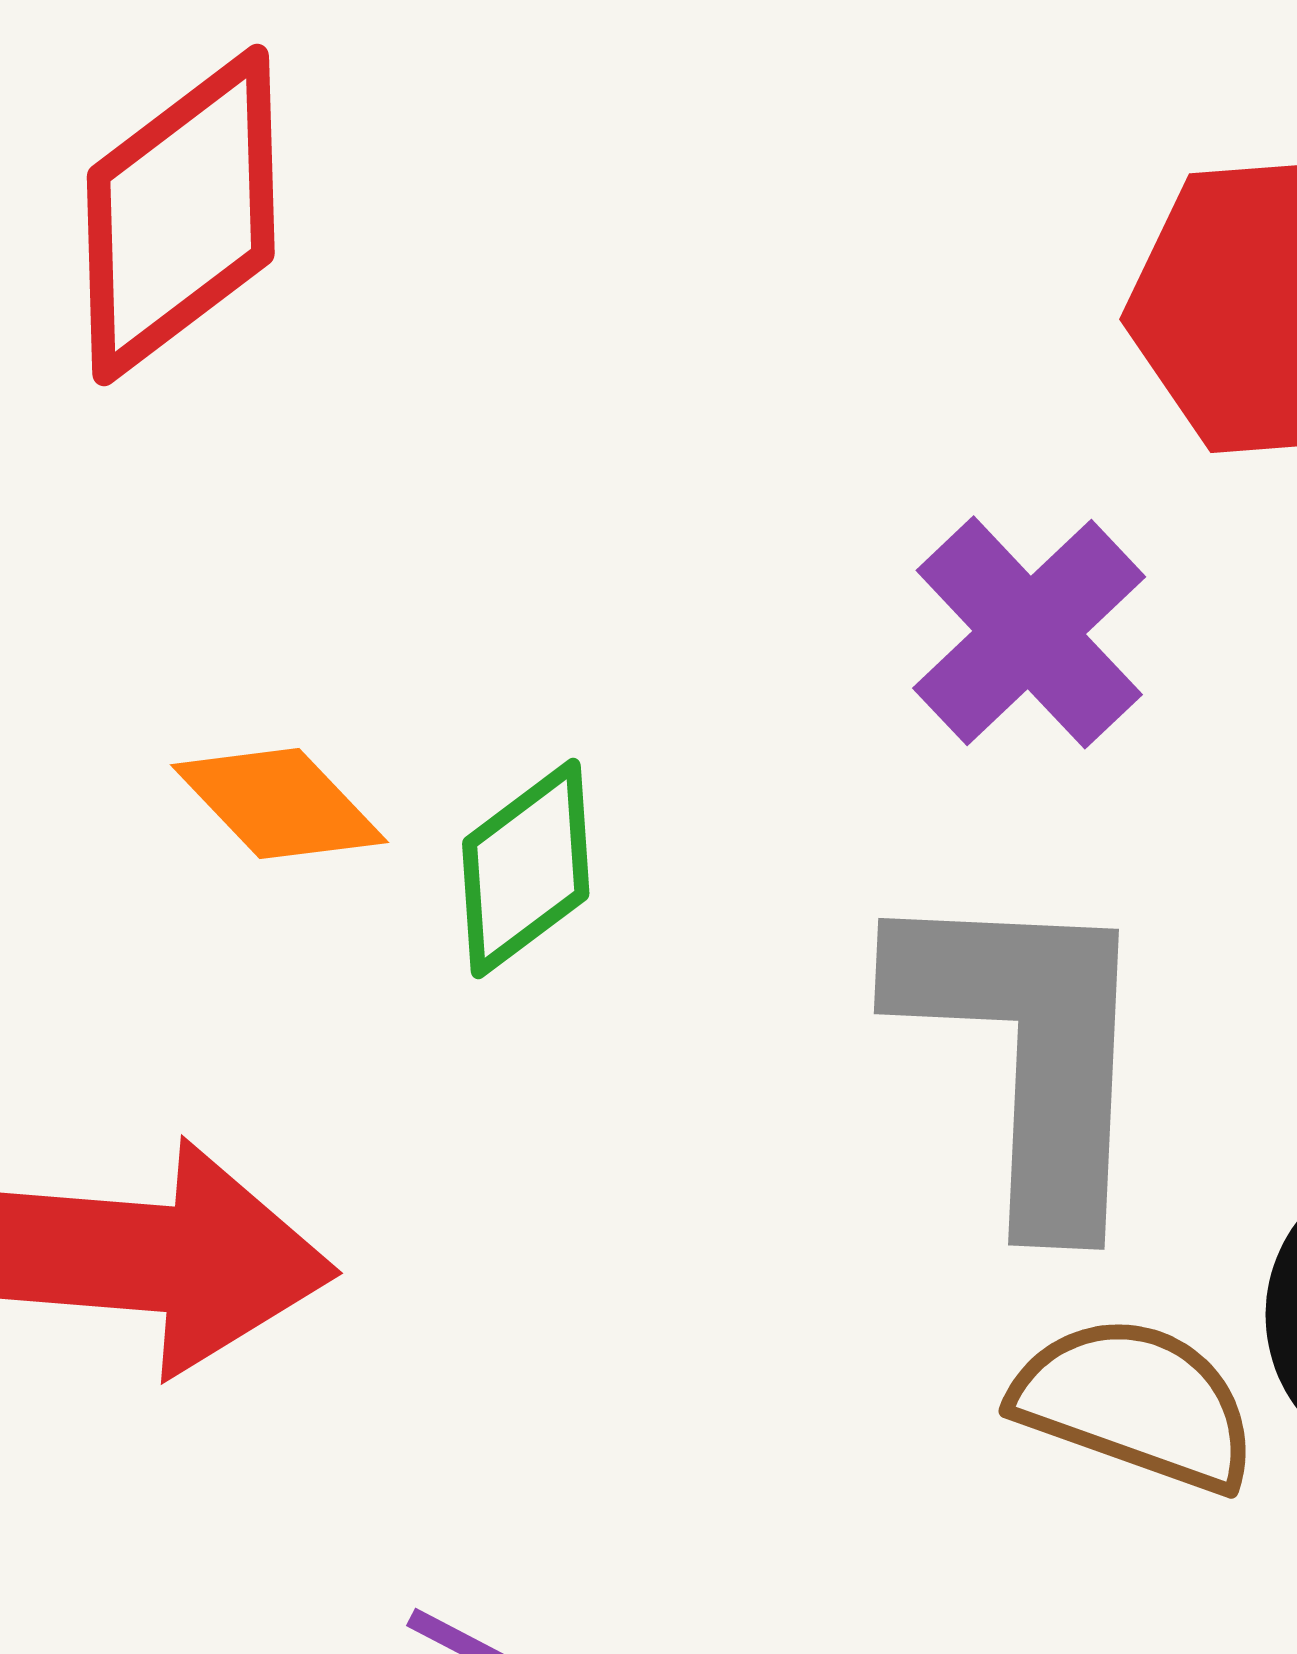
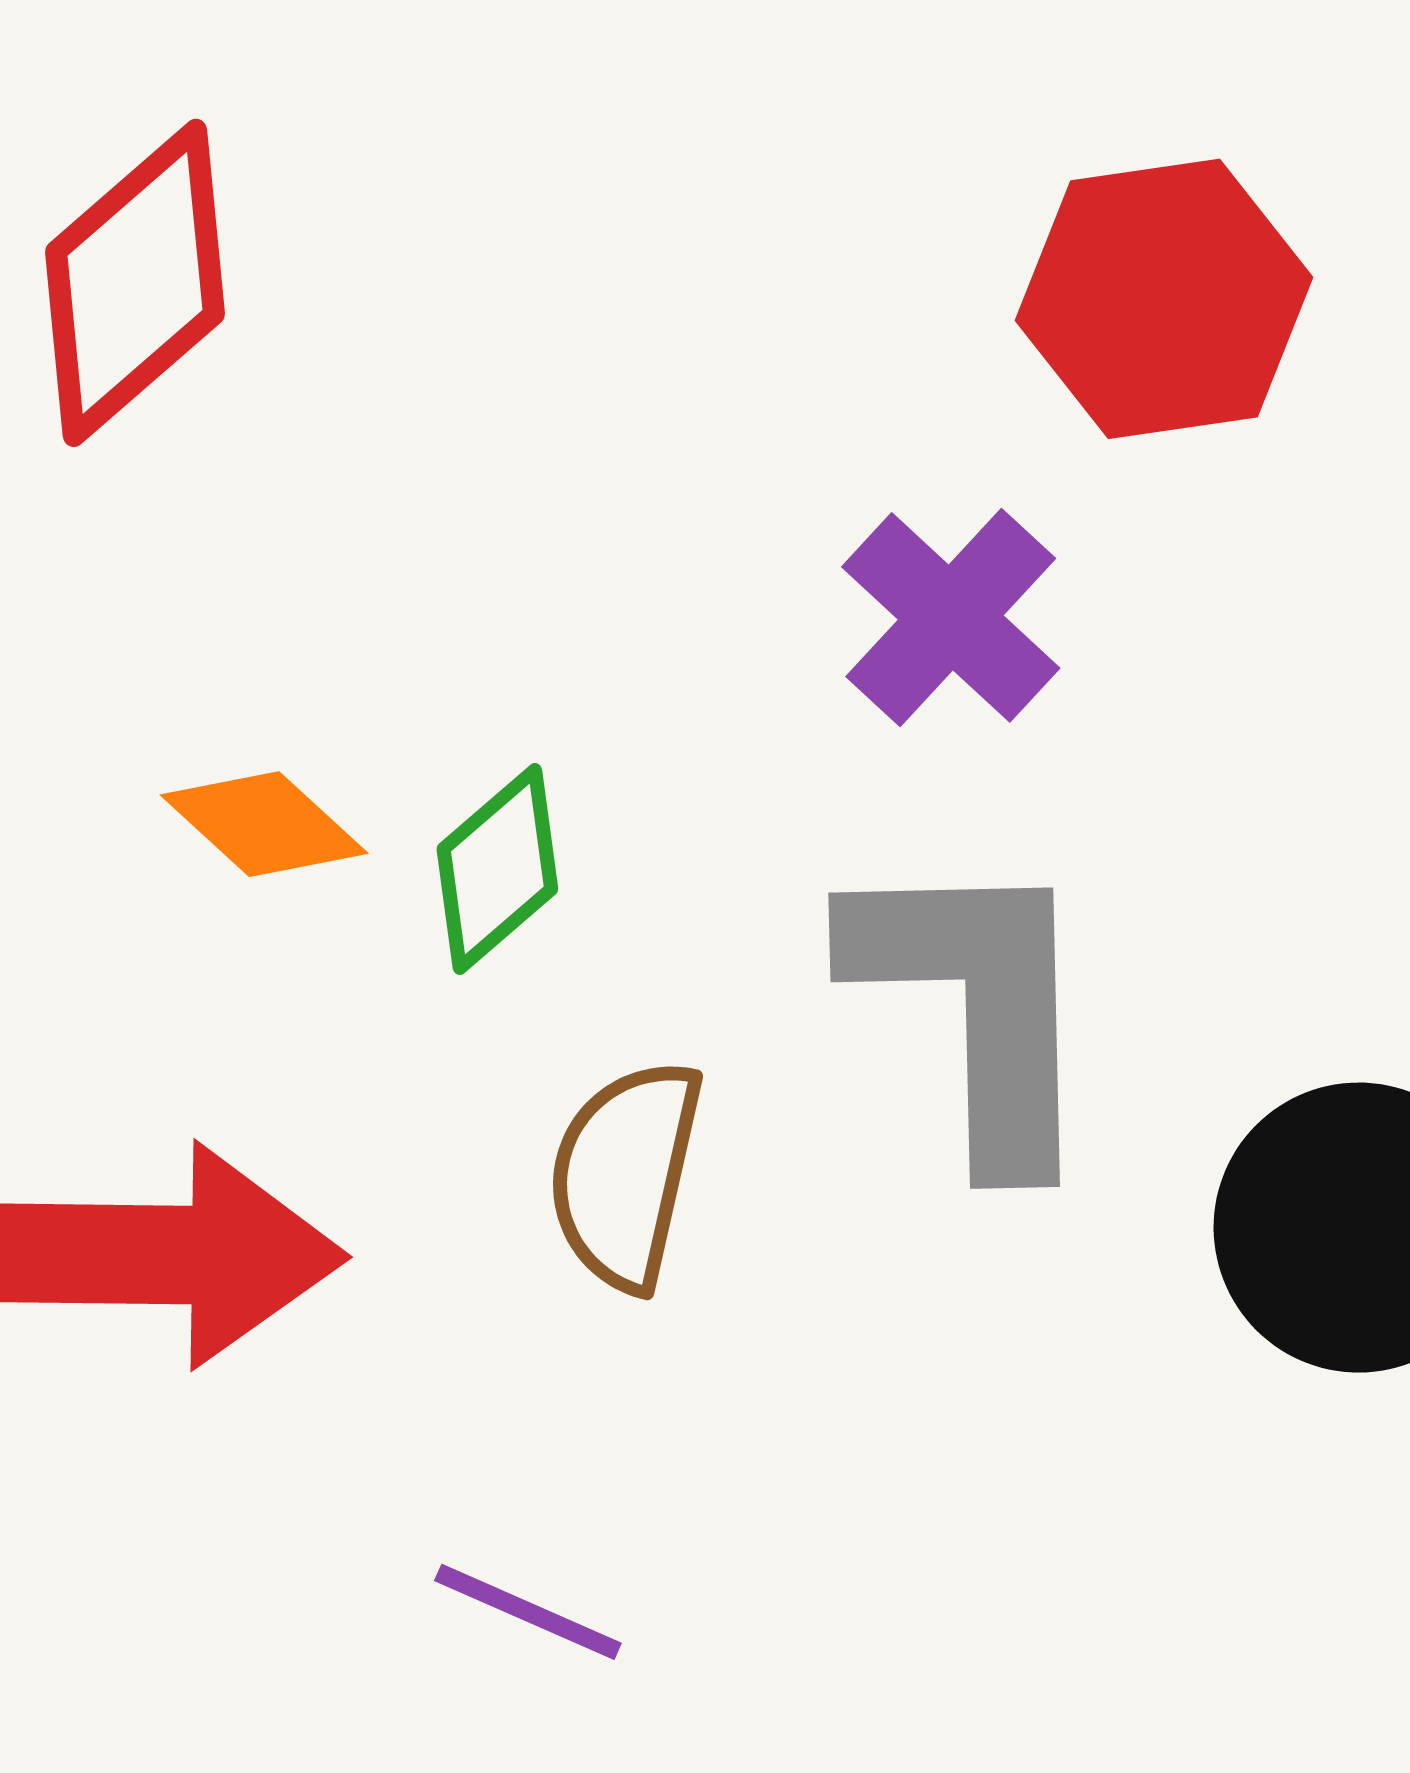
brown semicircle: (1135, 1403) -> (625, 1174), moved, turned -93

